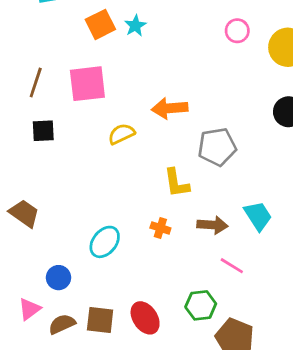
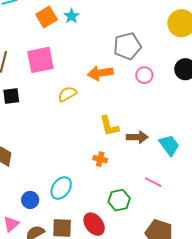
pink circle: (237, 31) -> (144, 75), moved
gray pentagon: (217, 147) -> (127, 46), moved
brown arrow: (212, 225) -> (137, 137), moved
cyan ellipse: (105, 242) -> (61, 188), moved
green hexagon: (201, 305) -> (119, 200), moved

